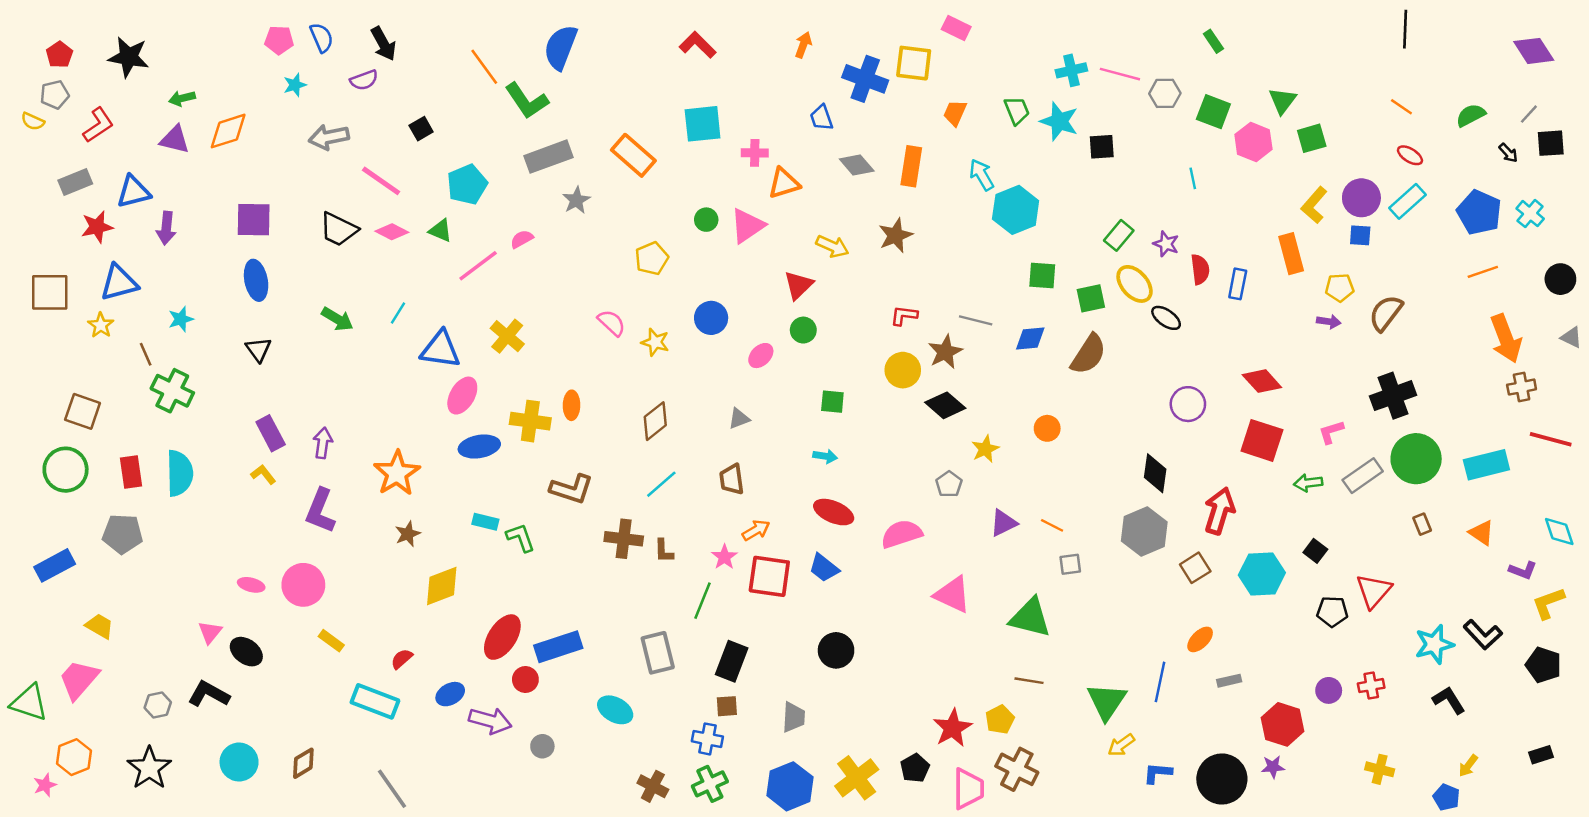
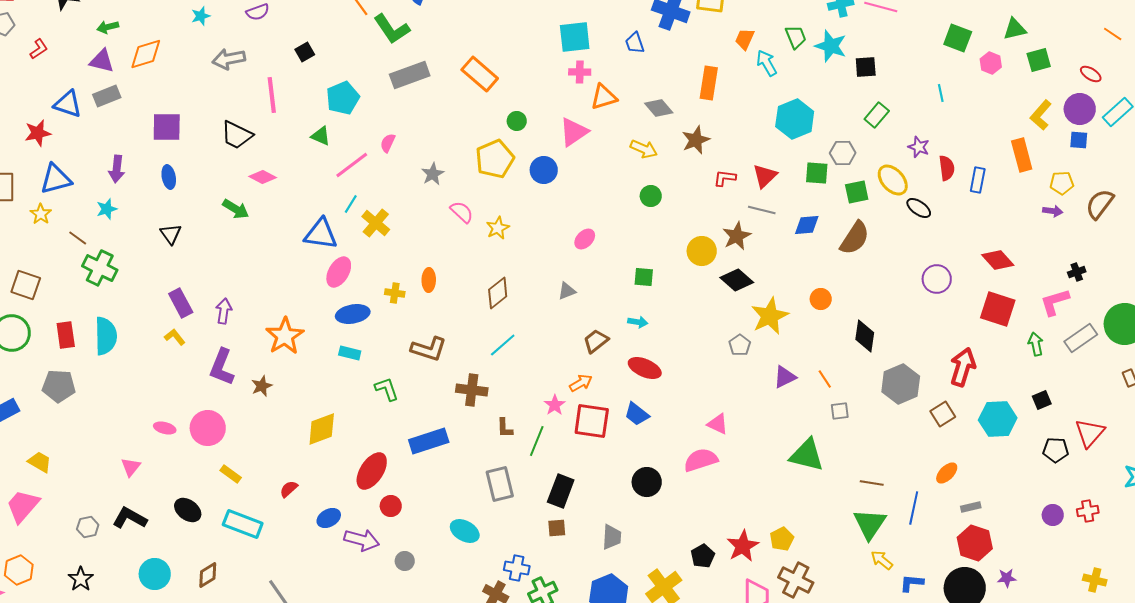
gray hexagon: (1165, 93) -> (843, 153), moved
green triangle: (1283, 101) -> (1015, 29), turned 40
cyan square: (703, 124) -> (575, 37), moved
red L-shape: (98, 125) -> (39, 49), size x0.7
pink hexagon: (1253, 142) -> (991, 63), size x0.7
red ellipse: (1410, 155) -> (1091, 74), moved
gray diamond: (857, 165) -> (659, 108), moved
cyan arrow: (982, 175) -> (767, 63), moved
pink line: (381, 181) -> (272, 95), turned 48
gray rectangle: (75, 182) -> (107, 96), moved
blue triangle: (133, 192) -> (68, 104), turned 32
gray star: (576, 200) -> (433, 174), moved
green circle: (706, 220) -> (517, 121), moved
purple arrow: (166, 228) -> (117, 169), moved
pink diamond: (392, 232) -> (263, 177), moved
green rectangle: (1119, 235) -> (877, 115), moved
pink semicircle: (522, 239) -> (388, 143), turned -36
yellow pentagon: (652, 258) -> (495, 159), size x1.4
blue ellipse: (256, 280) -> (169, 177), size x0.7
red triangle: (798, 285) -> (765, 176), moved
cyan line: (398, 313) -> (351, 204), moved
red L-shape: (904, 315) -> (725, 178), moved
blue circle: (711, 318) -> (544, 170), moved
green circle: (803, 330) -> (651, 196), moved
yellow star: (655, 342) -> (498, 228), turned 30
brown line: (146, 354) -> (78, 238), turned -30
black cross: (1393, 396) -> (1077, 272), moved, size x0.5
yellow cross: (530, 421) -> (395, 293), size x0.6
pink L-shape: (1331, 432) -> (1055, 302), size x1.4
yellow star: (985, 449) -> (770, 316), size x1.6
black diamond: (1155, 473) -> (865, 336), moved
brown trapezoid: (732, 479) -> (596, 341), moved, turned 60
green arrow: (1308, 483) -> (1036, 344), turned 85
cyan rectangle: (485, 522) -> (350, 353), moved
orange line: (1052, 525) -> (825, 379), turned 30
brown star: (408, 534) -> (262, 386), moved
pink semicircle: (902, 534) -> (701, 460), moved
brown L-shape: (664, 551) -> (505, 428), moved
black square: (1315, 551) -> (1042, 400), turned 30
pink triangle: (953, 595) -> (718, 424), moved, size x0.7
blue rectangle: (558, 647) -> (429, 441), moved
black ellipse: (246, 652) -> (188, 510), moved
brown line: (1029, 681) -> (872, 483), moved
cyan rectangle: (375, 701) -> (243, 524), moved
red hexagon: (1283, 724) -> (975, 543), moved
blue cross: (707, 739) -> (517, 568), moved
yellow arrow: (1121, 745) -> (882, 560), turned 75
black star: (149, 768) -> (81, 579), size x0.7
black pentagon: (915, 768) -> (703, 556), moved

